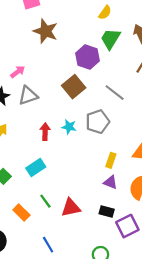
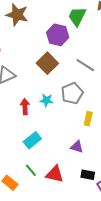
yellow rectangle: (111, 160) -> (88, 119), moved
cyan rectangle: (36, 167) -> (32, 140), moved
purple triangle: (110, 182) -> (77, 147), moved
red triangle: (71, 208) -> (55, 174), turned 30

